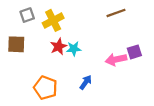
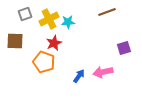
cyan star: (74, 49) -> (68, 22), moved
pink arrow: (116, 60) -> (103, 72), moved
orange pentagon: (46, 88) -> (44, 62), moved

